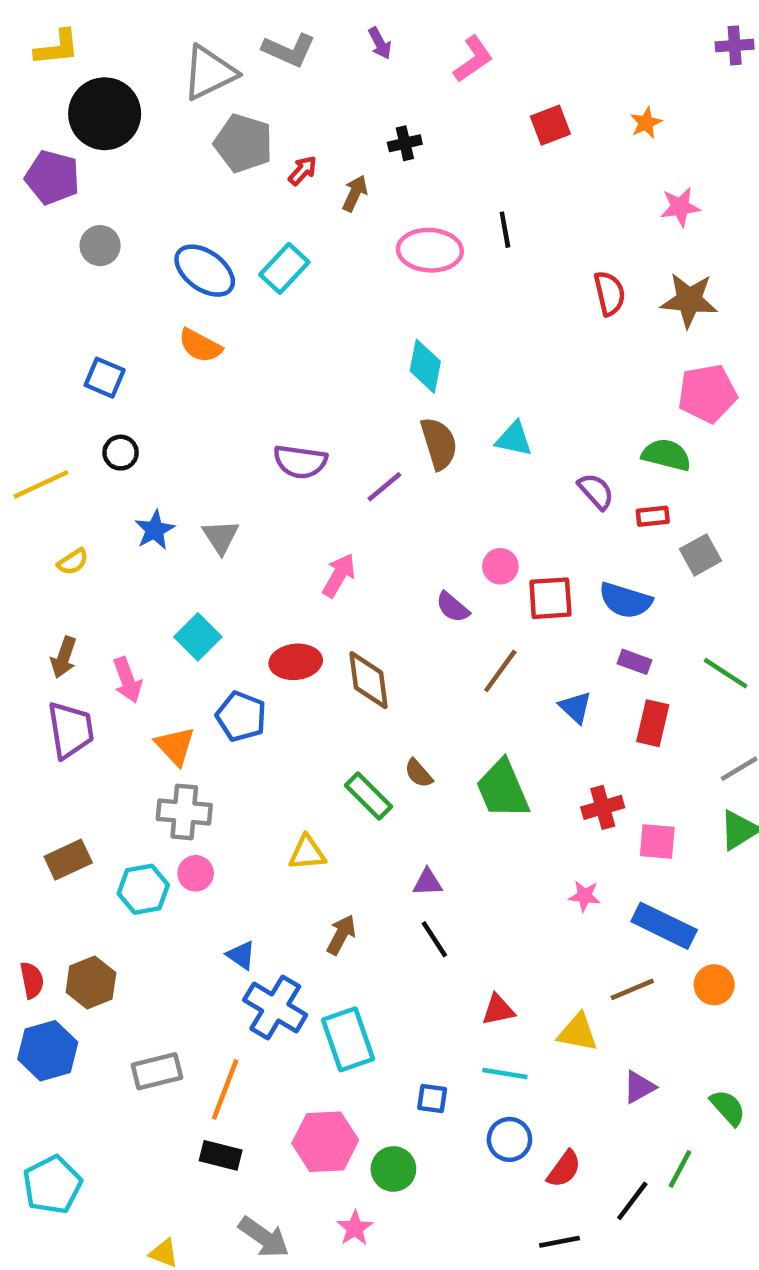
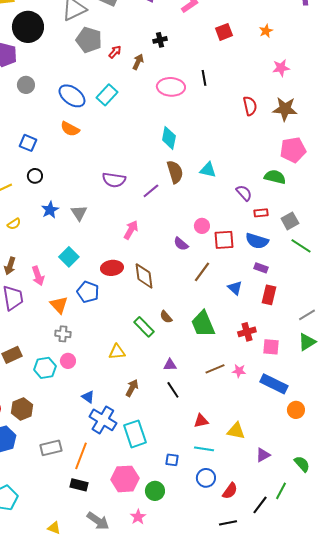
red rectangle: (653, 516) -> (261, 213), moved
green line: (726, 673) -> (301, 246), moved
gray cross: (184, 812) -> (63, 334), size x0.7
brown line: (632, 989) -> (215, 369), moved

